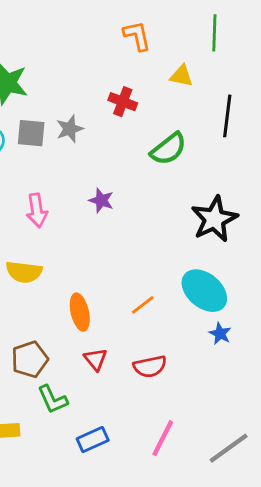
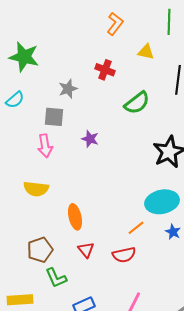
orange L-shape: (137, 36) -> (115, 24), turned 50
gray square: (31, 133) -> (54, 117), moved
cyan ellipse: (204, 291) -> (162, 202), turned -52
orange line: (143, 305) -> (136, 228), moved

